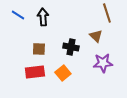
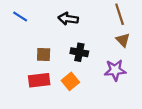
black arrow: (43, 17) -> (68, 19), moved, turned -78
brown triangle: (96, 36) -> (123, 40), moved

